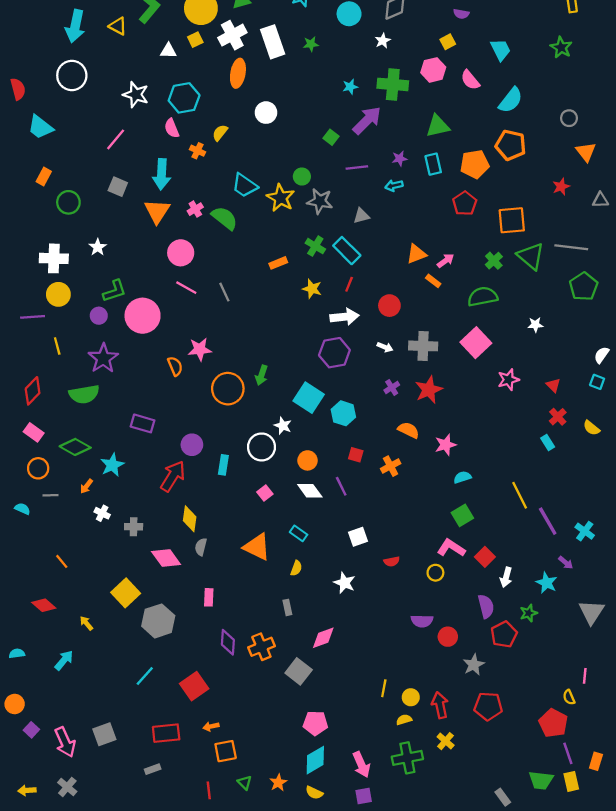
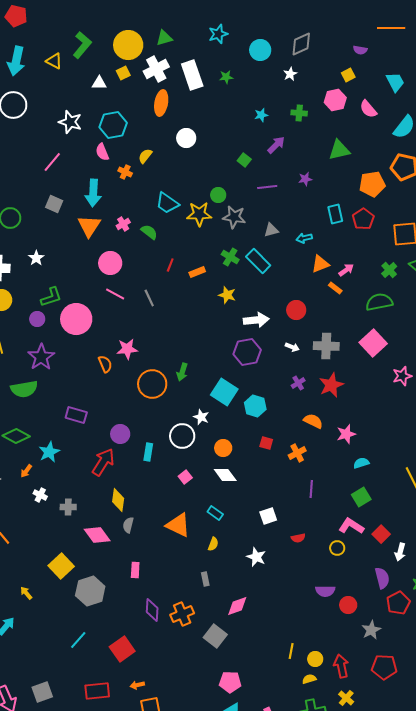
green cross: (393, 84) -> (299, 113), size x0.6
purple arrow: (367, 120) -> (276, 145), size x0.7
cyan rectangle: (433, 164) -> (335, 214), moved
cyan arrow: (394, 185) -> (304, 238), moved
yellow star: (281, 198) -> (199, 214), turned -30
green semicircle: (224, 218) -> (149, 232), size x0.7
red line: (349, 284) -> (170, 265), moved
purple line: (341, 486) -> (311, 489), moved, turned 30

